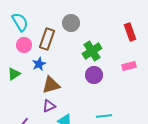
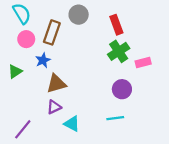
red rectangle: (130, 32) -> (116, 25), moved
green cross: (92, 51) -> (119, 51), moved
purple circle: (94, 75) -> (122, 89), moved

